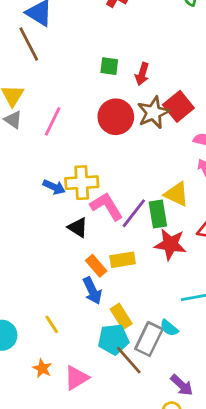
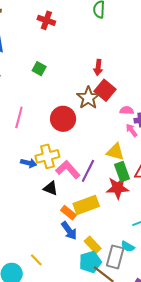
green square: (109, 66) -> (39, 69), moved, turned 32
red arrow: (142, 74) -> (98, 67), moved
red circle: (116, 117) -> (63, 119), moved
green rectangle: (158, 214) -> (122, 172), moved
yellow rectangle: (123, 260) -> (86, 205), size x1.4
yellow line: (52, 324) -> (36, 260), moved

